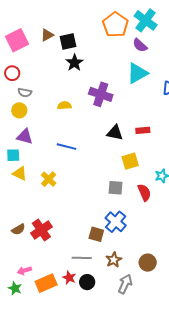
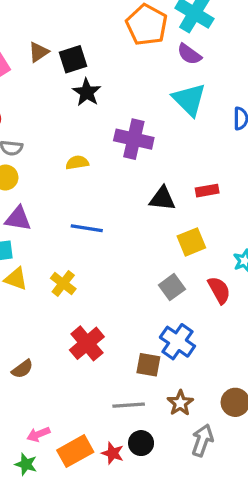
cyan triangle: (137, 73) -> (189, 100), turned -40
gray square: (115, 188) -> (172, 287), turned -35
red cross: (41, 230) -> (87, 343), moved
red star: (69, 278) -> (113, 453), moved

